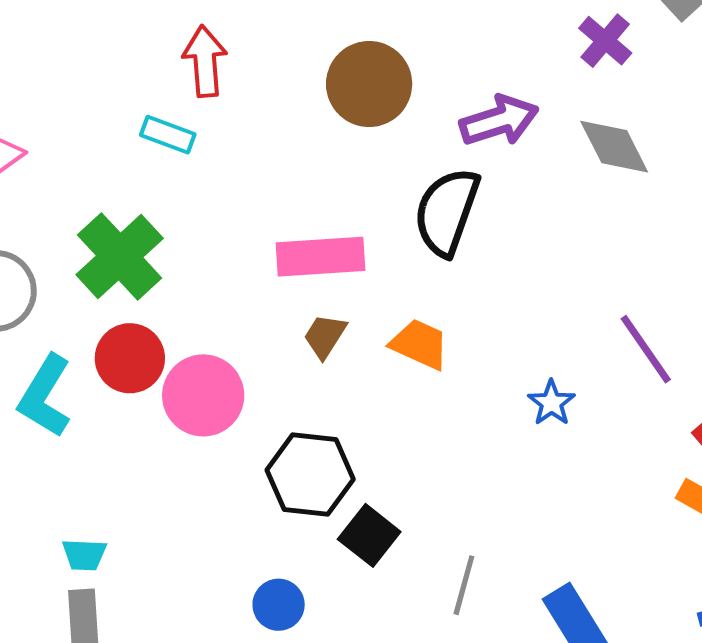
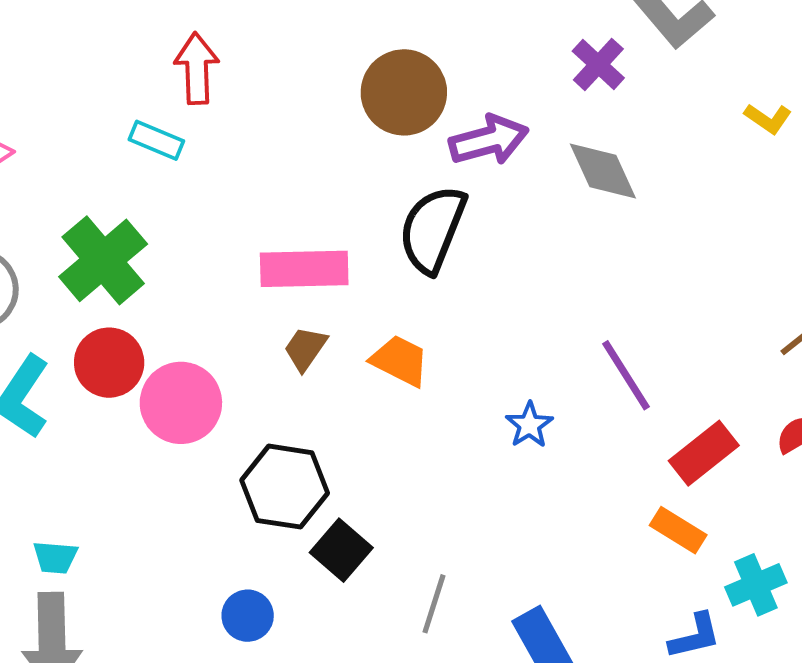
brown circle: (369, 84) -> (404, 92), moved

